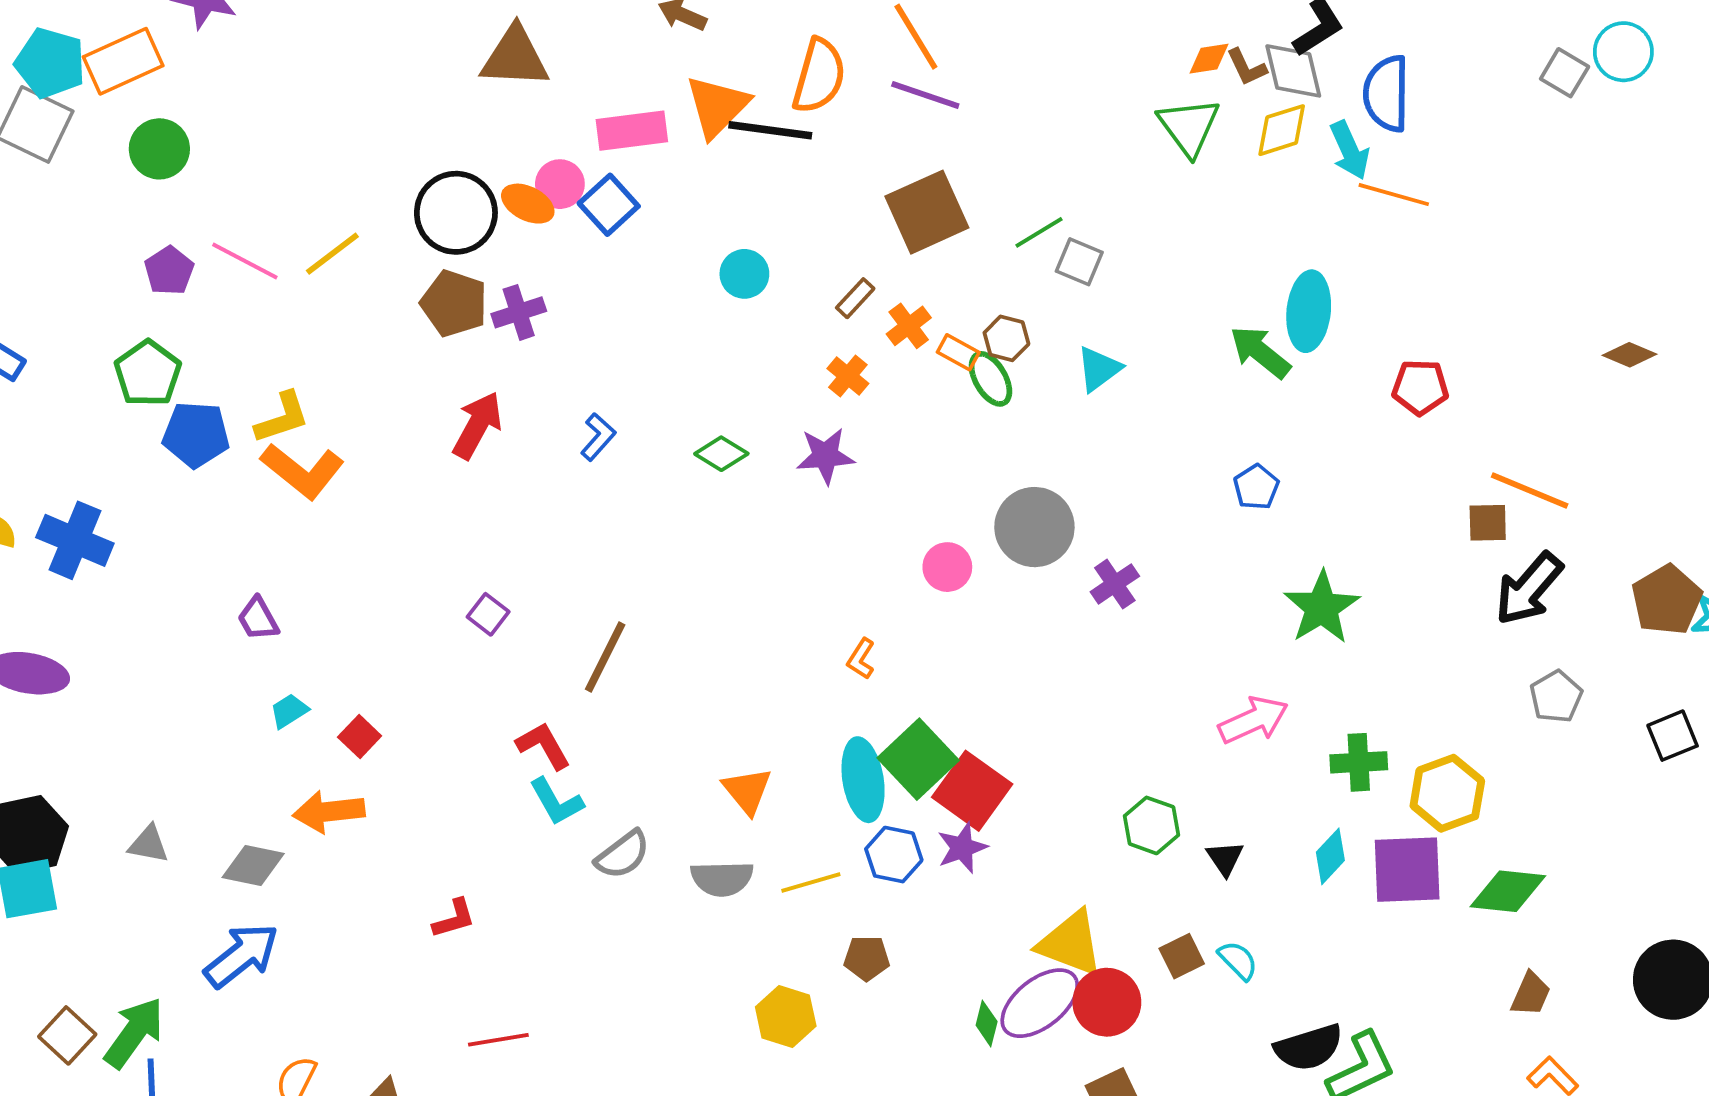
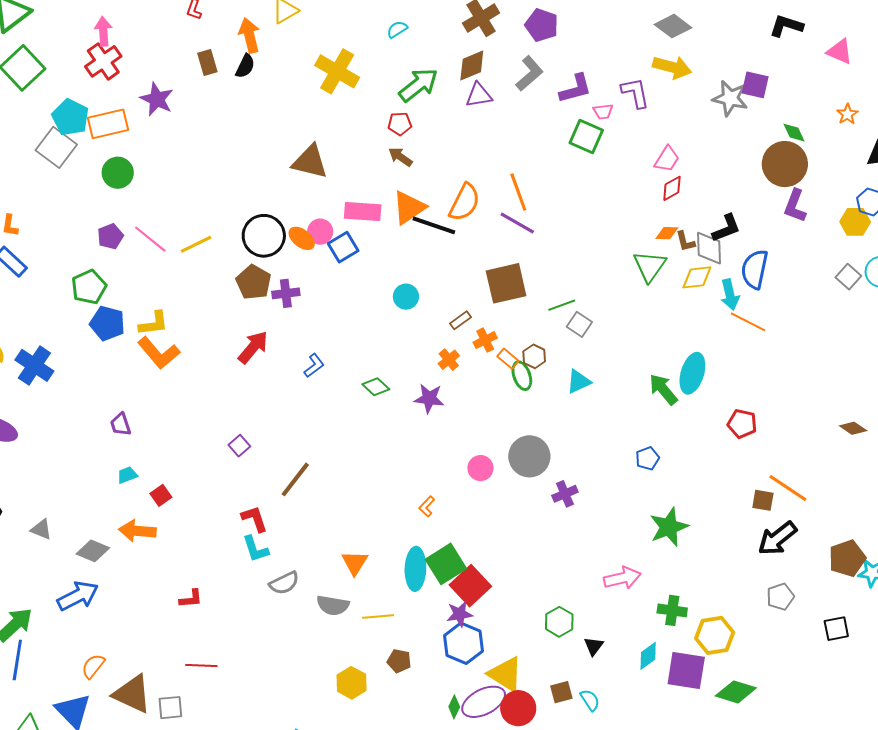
blue hexagon: (894, 855) -> (464, 643), moved, size x1.4

